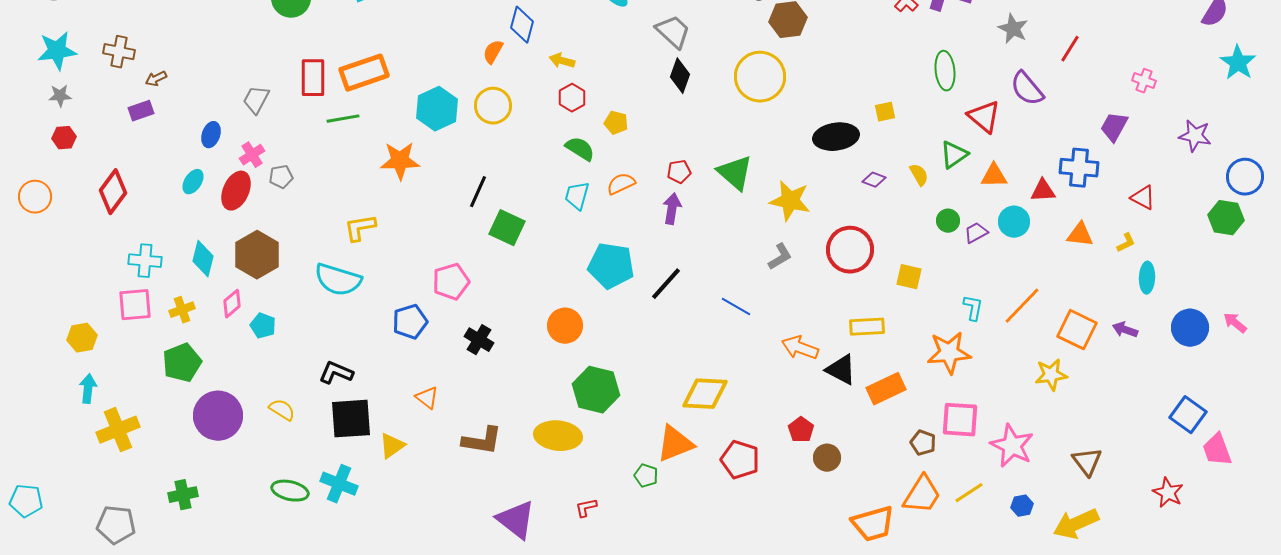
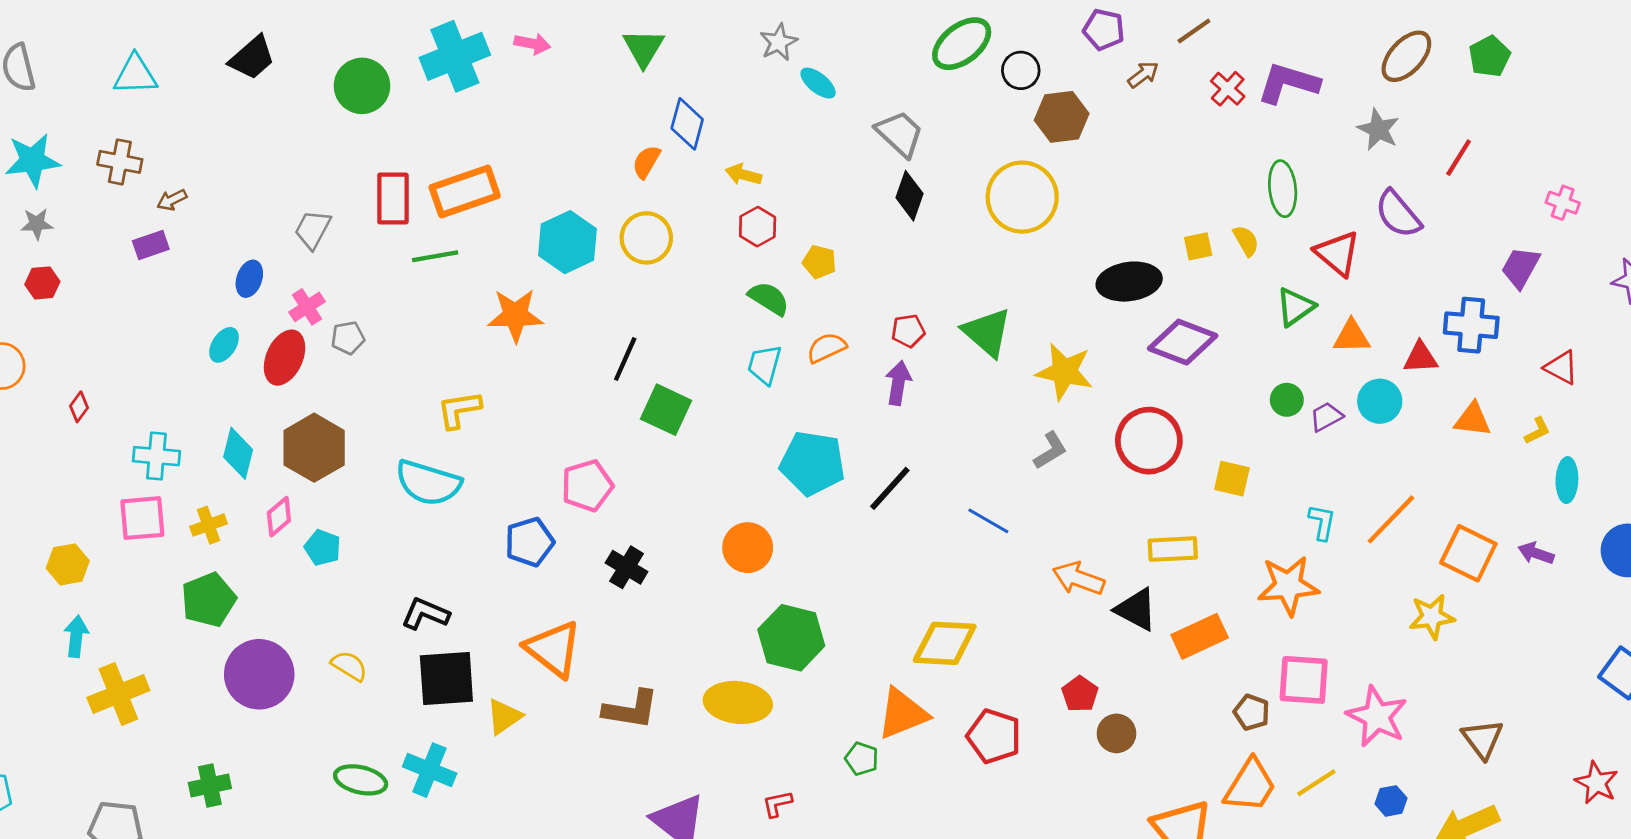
yellow semicircle: (919, 175) -> (1246, 241), moved
purple diamond: (874, 180) -> (1183, 342), size x2.0
red diamond: (113, 192) -> (79, 407), moved, size x0.5
orange triangle: (427, 398) -> (553, 649), size x1.8

